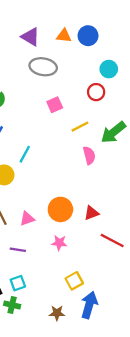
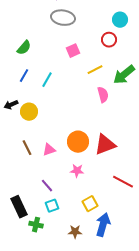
cyan line: (25, 154) -> (47, 80), moved
red triangle: (91, 213) -> (105, 145), size x1.6
red line: (112, 241) -> (123, 182), moved
purple line: (18, 250) -> (47, 186), moved, turned 40
cyan square: (18, 283) -> (52, 206), moved

